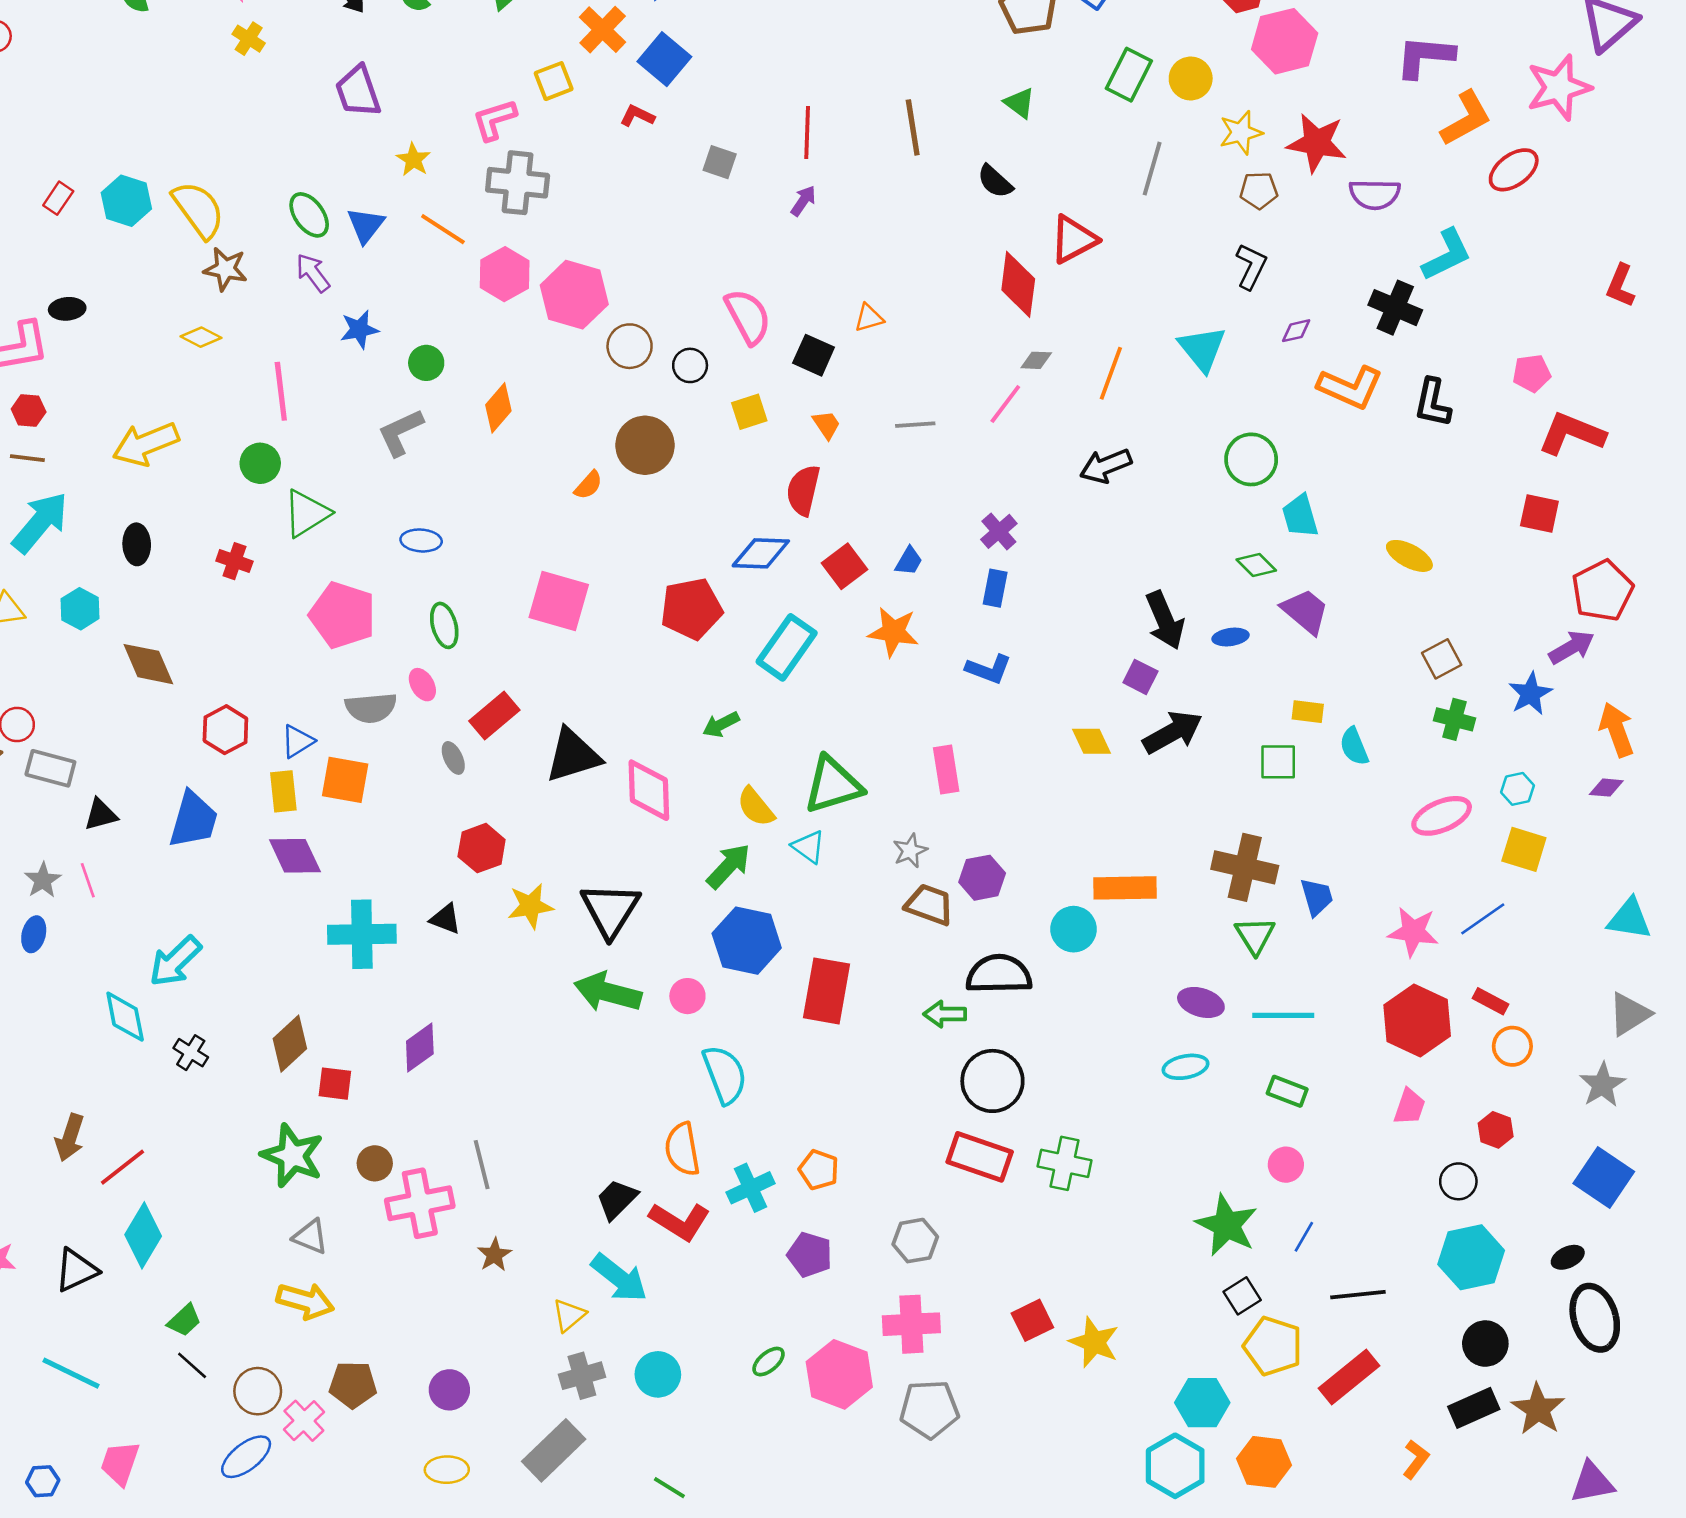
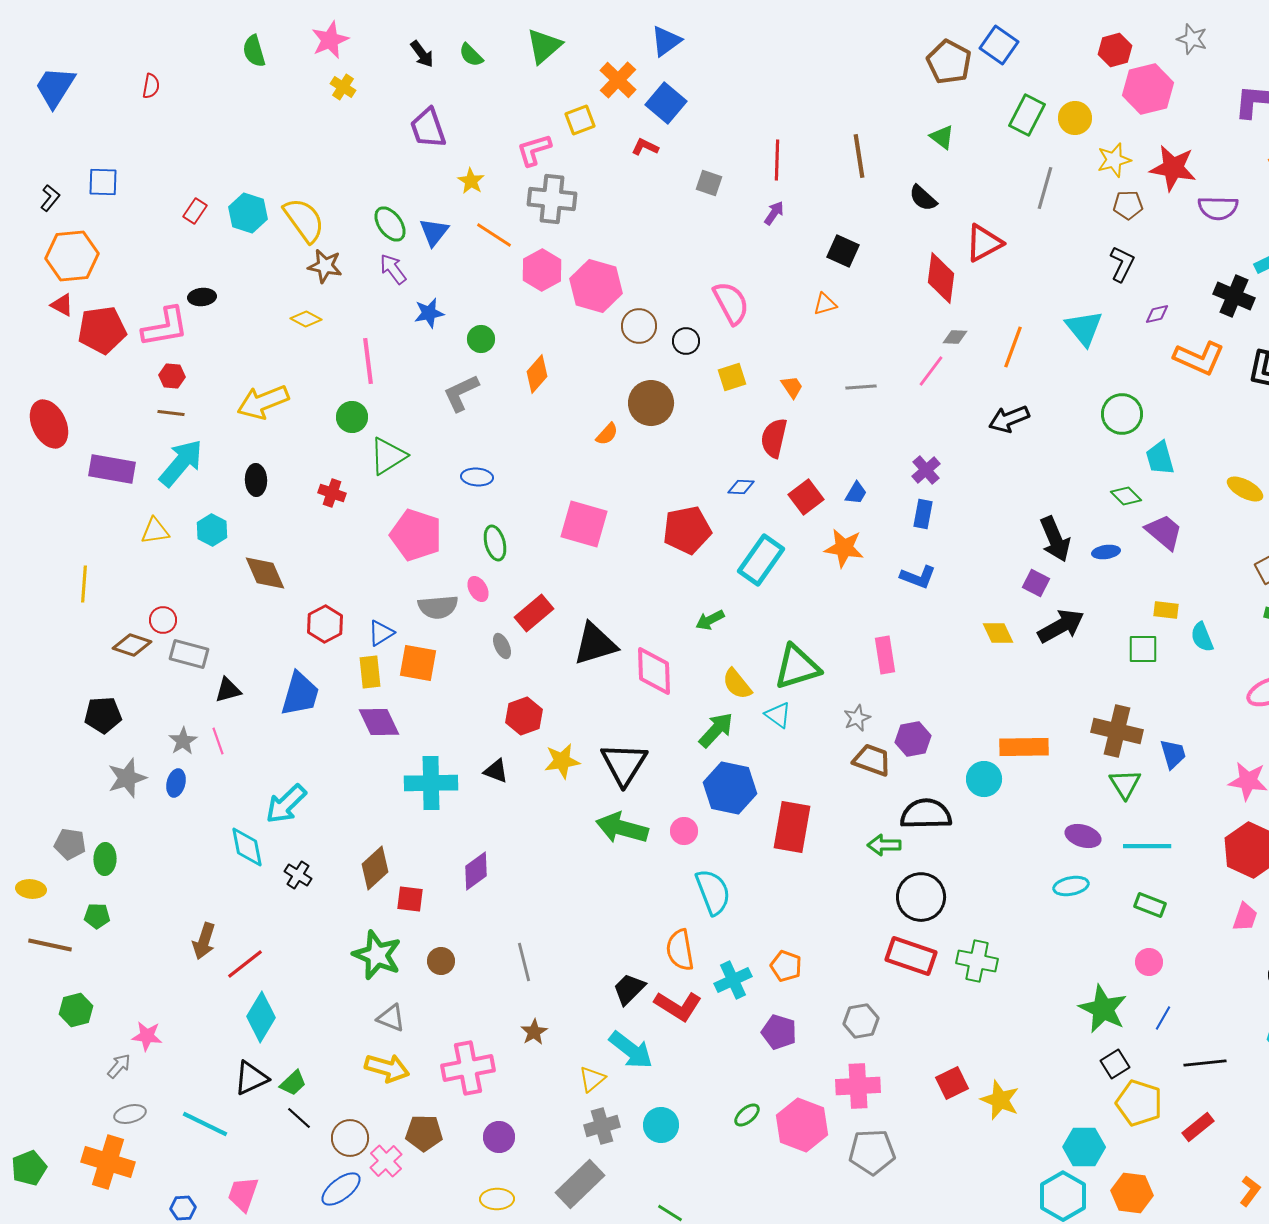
black square: (814, 355) -> (843, 251), moved
blue diamond: (761, 553) -> (741, 487), size x0.6
pink cross: (420, 1203) -> (468, 1068), moved
black triangle: (76, 1270) -> (251, 1078), moved
red rectangle: (1349, 1377) -> (1198, 1127), size x0.7

